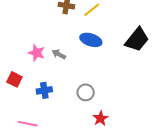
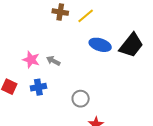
blue ellipse: (91, 40) -> (100, 45), moved
blue cross: (44, 90) -> (38, 87), moved

